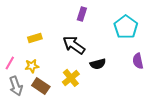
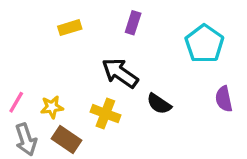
yellow rectangle: (35, 38) -> (70, 28), moved
black semicircle: (98, 64) -> (159, 104), turned 49
yellow cross: (71, 78) -> (105, 114), moved, turned -30

